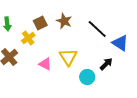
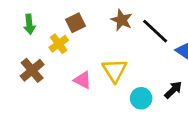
brown star: (64, 21) -> (122, 20), moved
black arrow: (106, 64) -> (173, 90), moved

